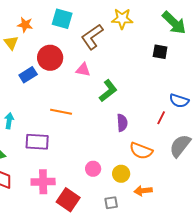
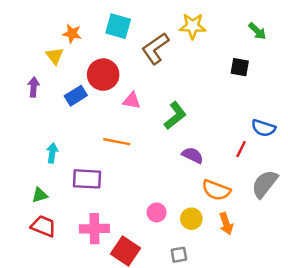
green arrow: (174, 23) -> (257, 31), size x0.6
pink triangle: (83, 70) -> (132, 101), moved
purple semicircle: (122, 123) -> (193, 155), turned -60
orange arrow: (143, 191) -> (226, 224), moved, turned -102

